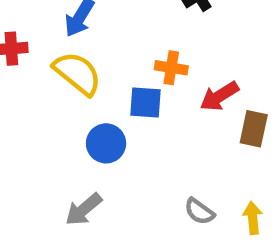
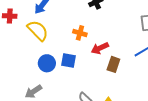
blue square: (145, 102) -> (69, 61), moved

